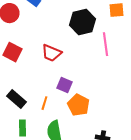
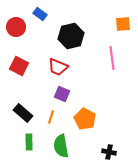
black hexagon: (82, 22) -> (71, 36), moved
purple square: (64, 85) -> (62, 94), moved

